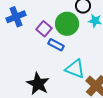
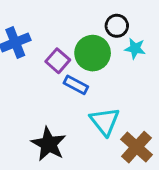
cyan triangle: (75, 69) -> (105, 121), turned 30

